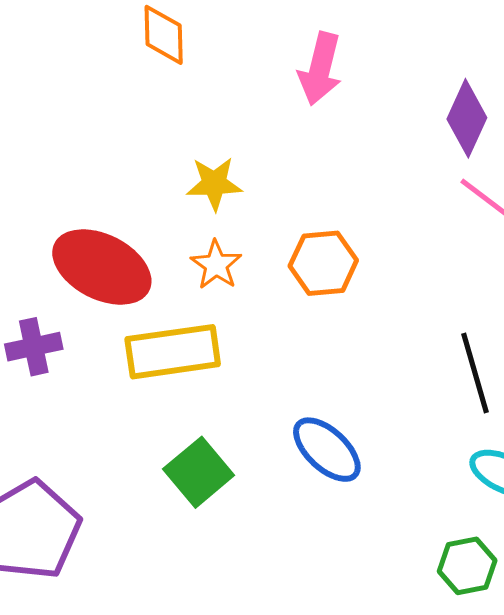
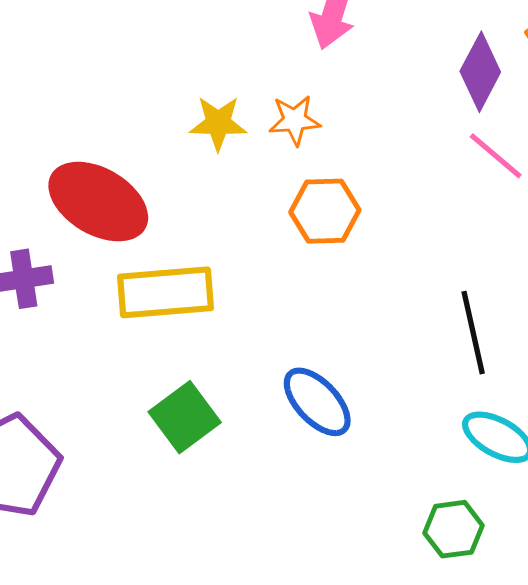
orange star: (216, 265) -> (295, 120), moved, turned 30

